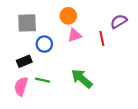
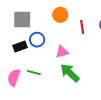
pink triangle: (75, 35) -> (62, 52), moved
red line: (102, 38) -> (82, 27), moved
black rectangle: (24, 61) -> (20, 47), moved

